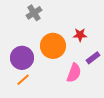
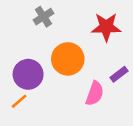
red star: (80, 35) -> (106, 27), moved, size x1.6
orange line: (23, 80) -> (19, 101), moved

